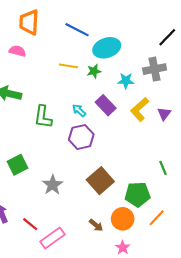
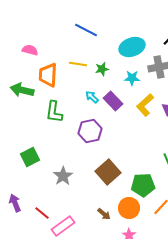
orange trapezoid: (29, 22) -> (48, 75), moved
cyan ellipse: (107, 48) -> (132, 47), moved
cyan arrow: (79, 110) -> (92, 97), moved

